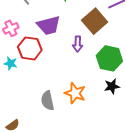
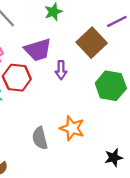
purple arrow: (78, 44) -> (61, 70), moved
black star: (112, 86) -> (114, 158), moved

